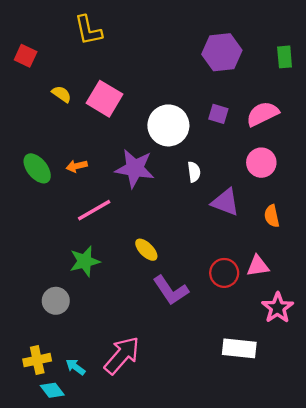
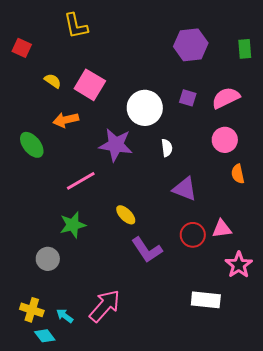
orange arrow: (77, 166) -> (66, 120), moved, size x1.4
purple triangle: (225, 202) -> (185, 189), moved
orange semicircle: (272, 216) -> (238, 174), moved
yellow cross: (37, 360) -> (32, 310), turned 30

